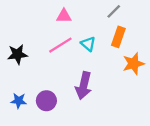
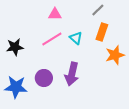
blue star: (19, 101) -> (16, 87), size x1.6
purple circle: (46, 101) -> (44, 78), moved

